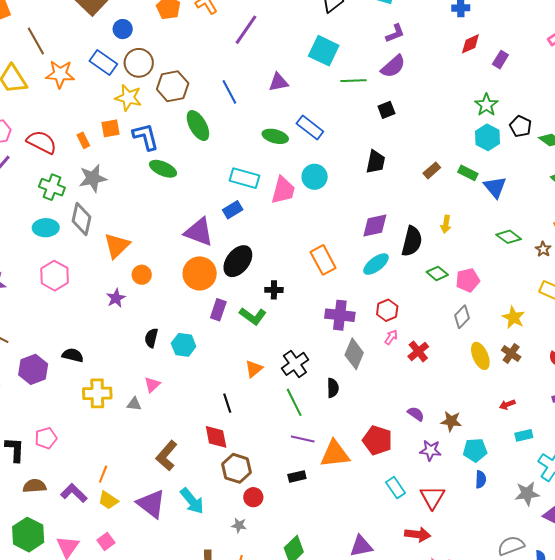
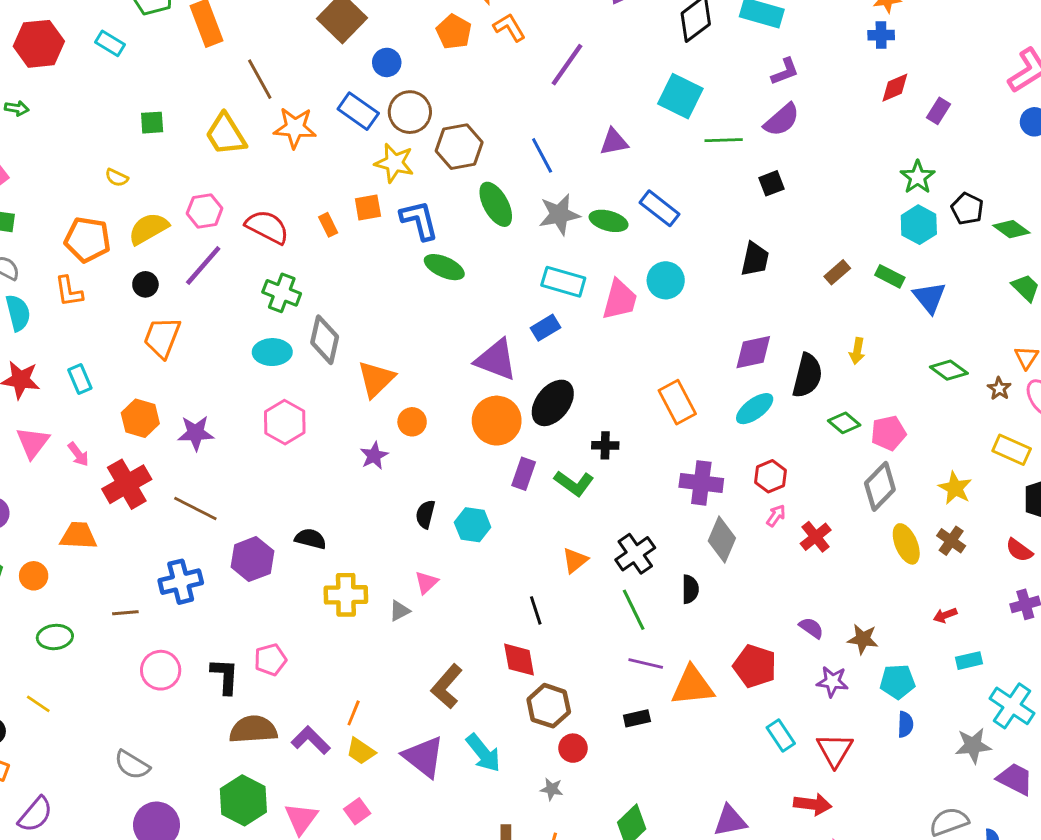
gray star: (93, 178) -> (559, 214), moved
gray diamond: (462, 317) -> (880, 486), size x1.4
gray triangle: (134, 404) -> (400, 611), turned -35
brown semicircle: (35, 486) -> (253, 729), size x1.4

